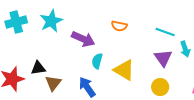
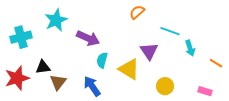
cyan cross: (16, 22) -> (21, 37), moved
orange semicircle: (119, 26) -> (137, 12), moved, turned 126
purple triangle: (163, 58) -> (149, 51), moved

